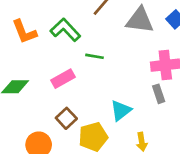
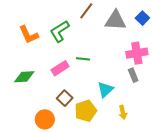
green L-shape: (65, 30) -> (60, 31), turned -75
green line: (94, 56) -> (83, 59), moved

